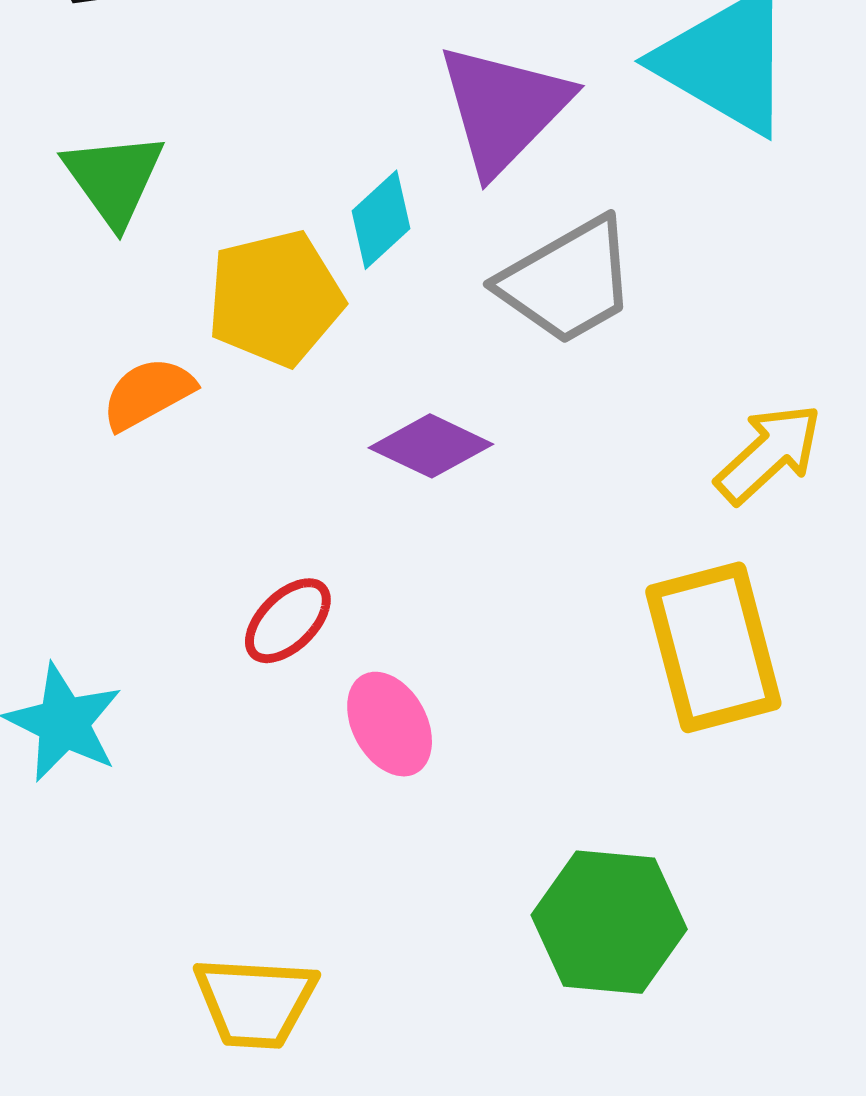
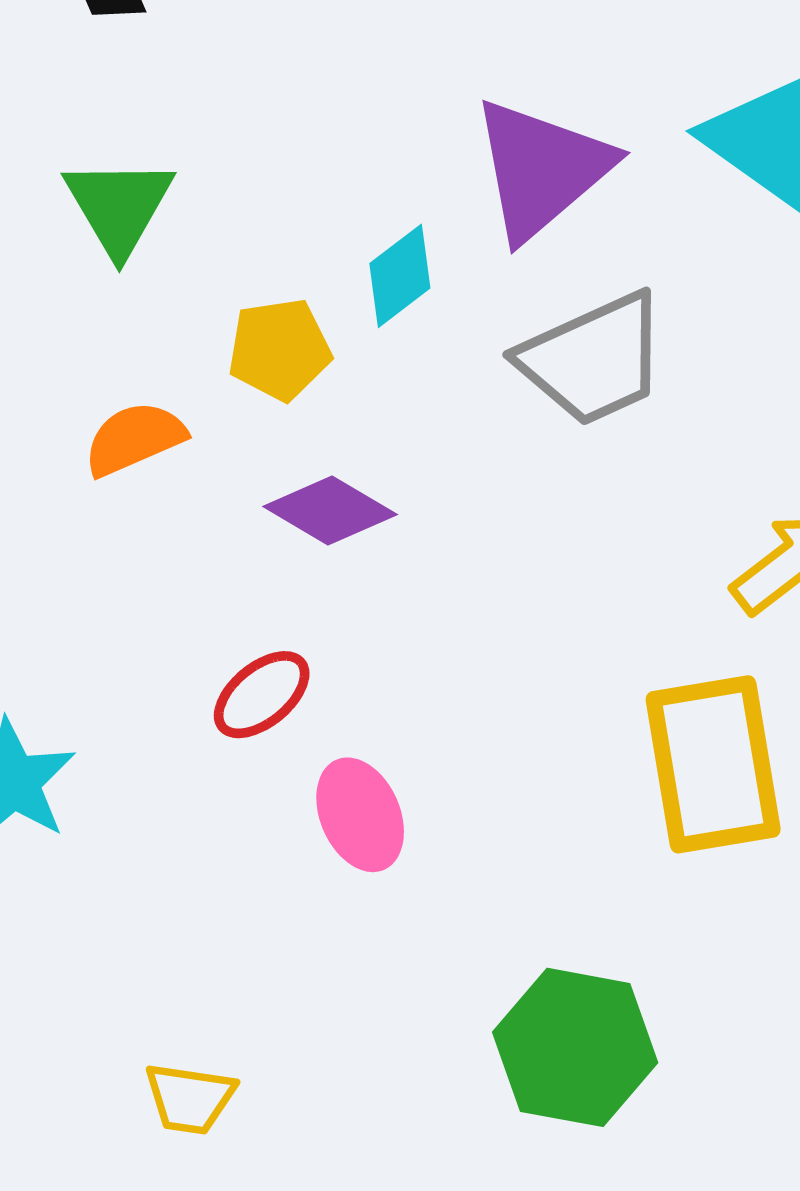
yellow pentagon: (275, 298) -> (279, 349), size x0.7
purple diamond: (431, 446) -> (330, 510), moved
yellow trapezoid: (255, 1002) -> (190, 1098), size x0.7

